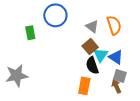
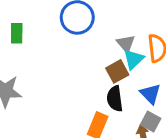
green rectangle: (30, 33) -> (17, 33), moved
cyan triangle: (101, 55) -> (134, 59), moved

